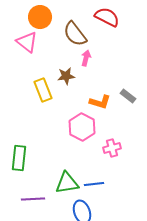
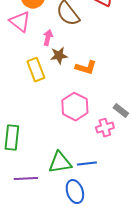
pink arrow: (86, 58) -> (48, 38), moved
gray rectangle: (128, 96) -> (121, 111), moved
orange L-shape: (100, 102) -> (86, 68), moved

